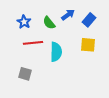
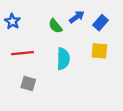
blue star: (24, 22) -> (12, 21), moved
red line: (33, 43) -> (23, 53), moved

